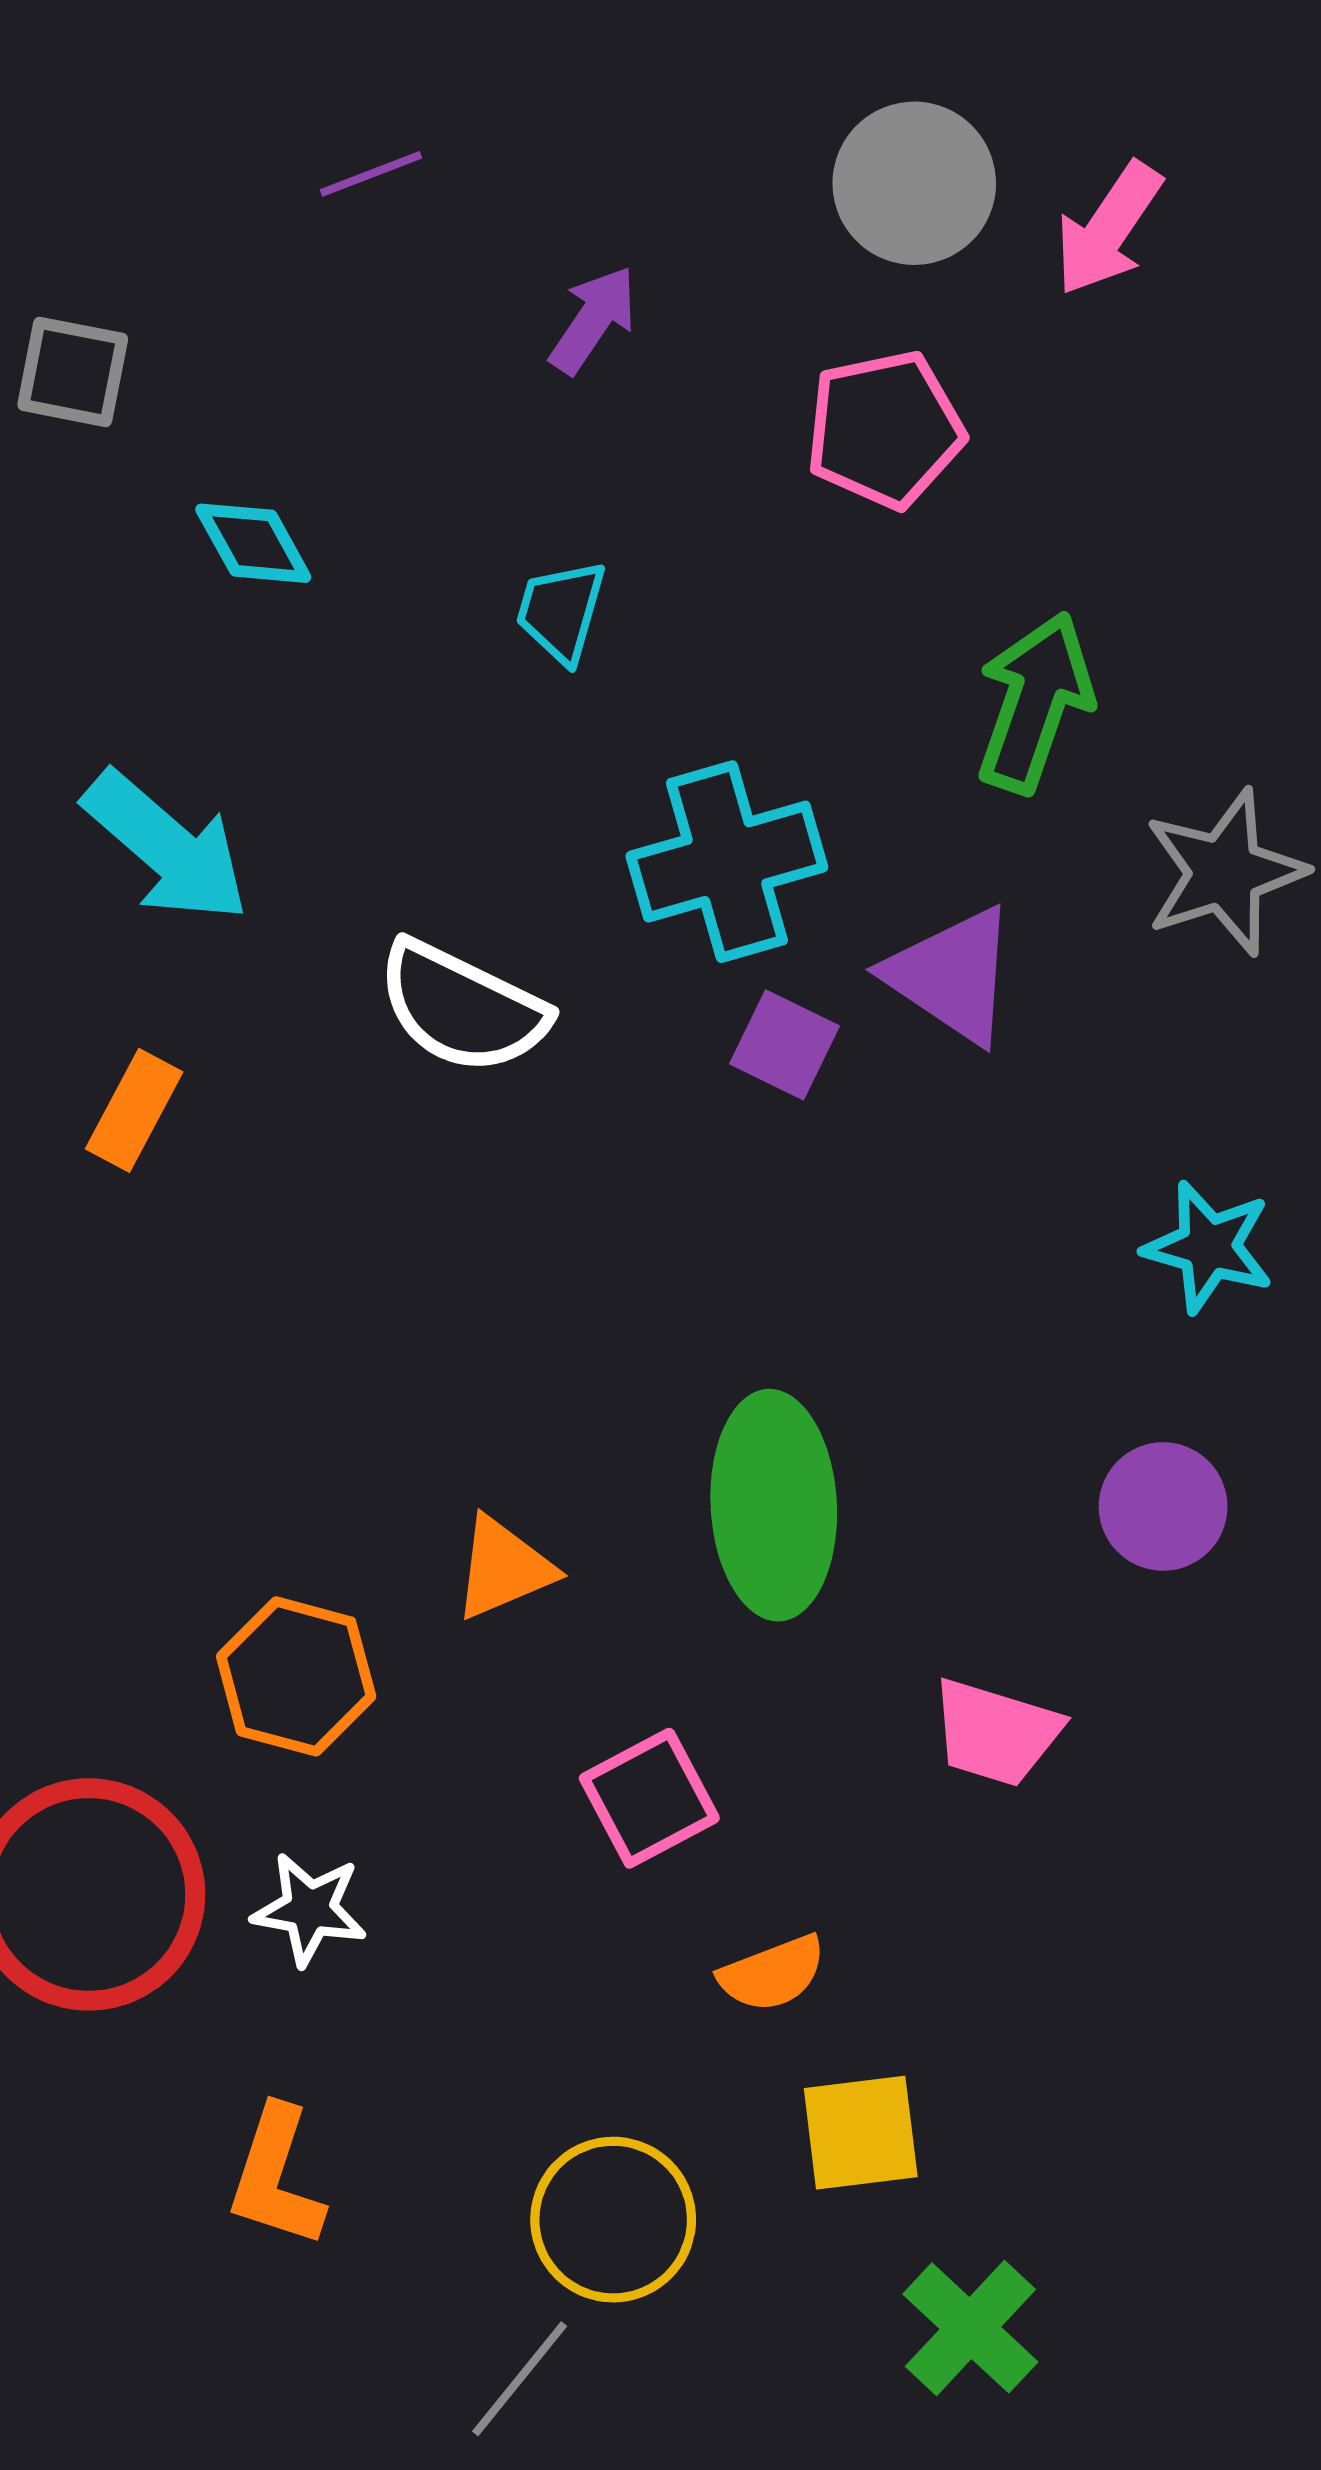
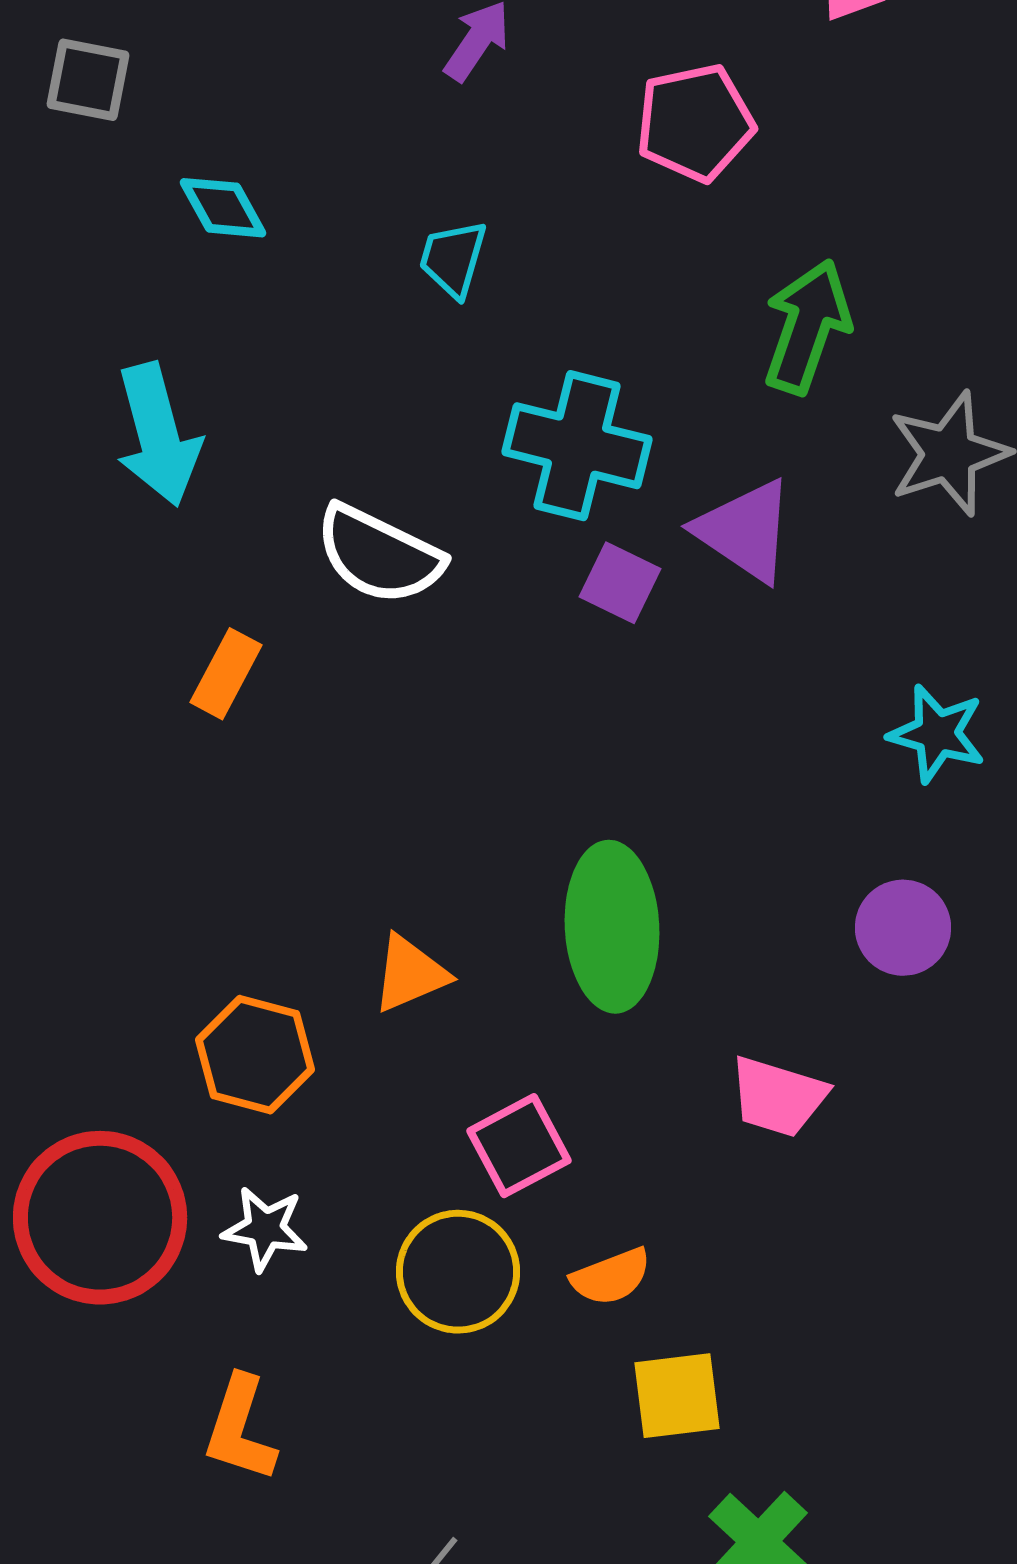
cyan arrow: (166, 847) -> (158, 435), turned 34
cyan cross: (727, 862) -> (577, 446), turned 30
orange rectangle: (134, 1110) -> (226, 674), moved
yellow circle: (613, 2220) -> (458, 1272), moved

